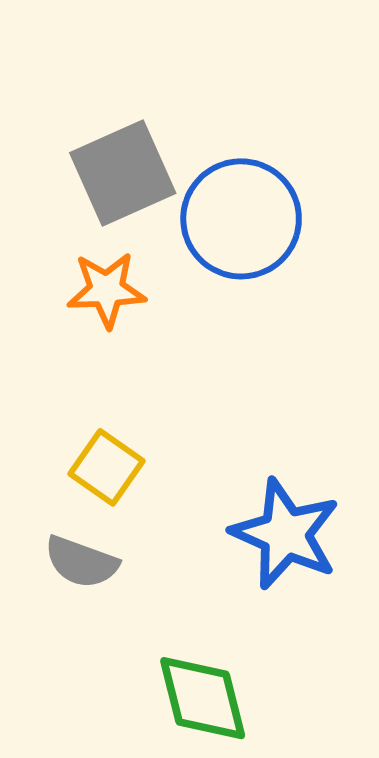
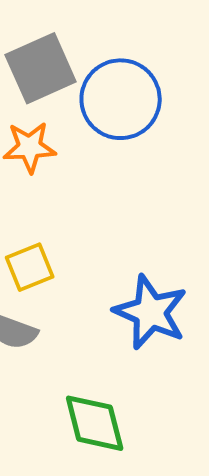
yellow square: (106, 467) -> (30, 267), turned 33

